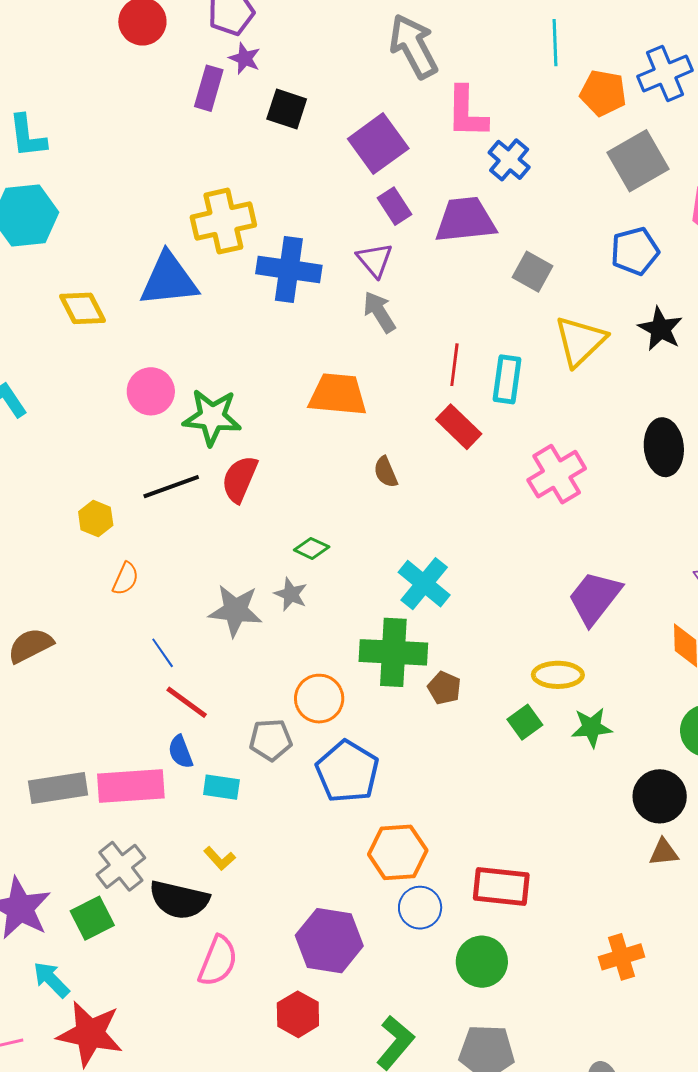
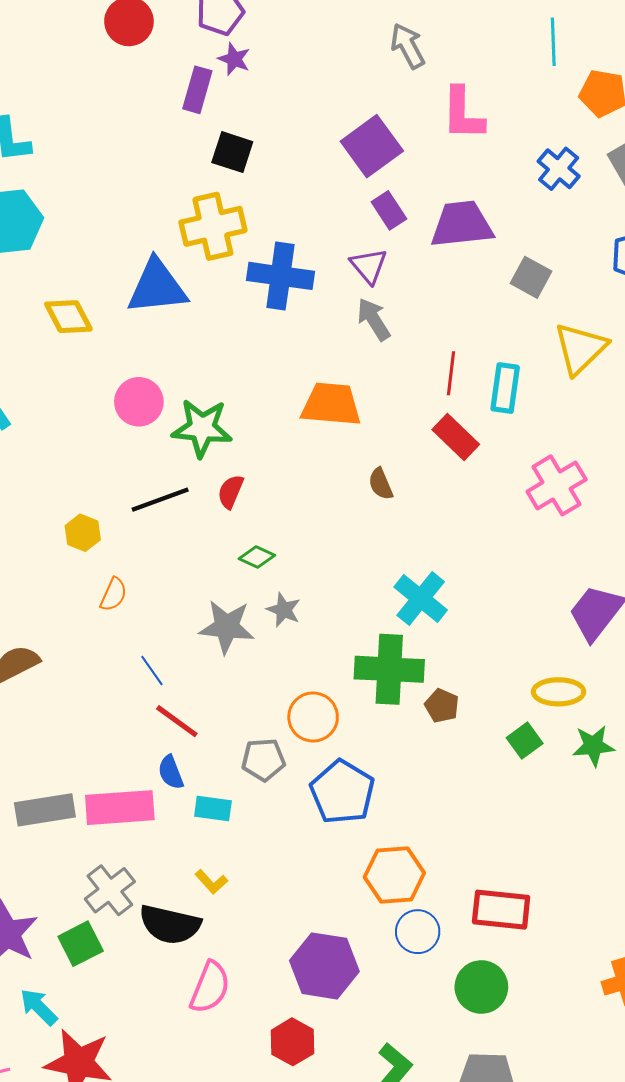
gray arrow: (413, 46) -> (408, 46), size x0.7
black square: (287, 109) -> (232, 152), moved
blue cross: (509, 160) -> (559, 169), moved
red semicircle: (240, 479) -> (231, 492), size x0.7
green diamond: (312, 548) -> (257, 557), moved

